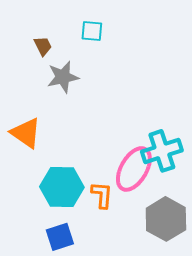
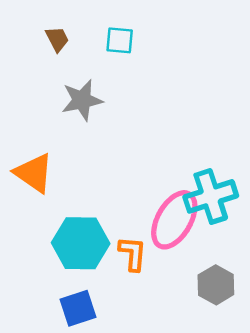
brown trapezoid: (43, 46) -> (57, 39), moved
gray hexagon: (166, 219) -> (216, 285), size x0.7

